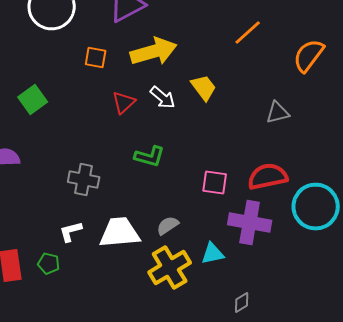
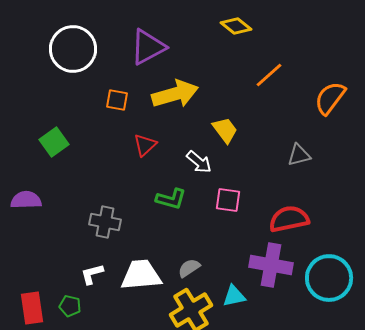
white arrow: (163, 98) -> (199, 162), moved
pink square: (215, 182) -> (228, 200), moved
cyan circle: (316, 206) -> (329, 278), moved

